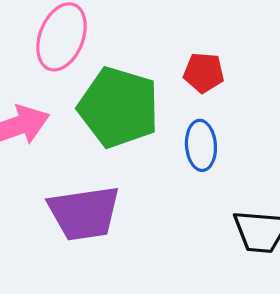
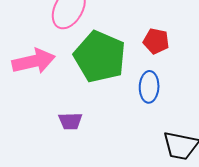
purple trapezoid: (84, 213) -> (70, 121), size x0.5

